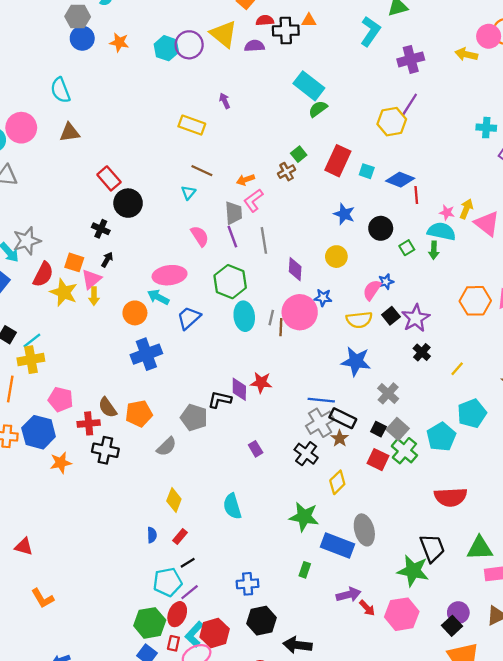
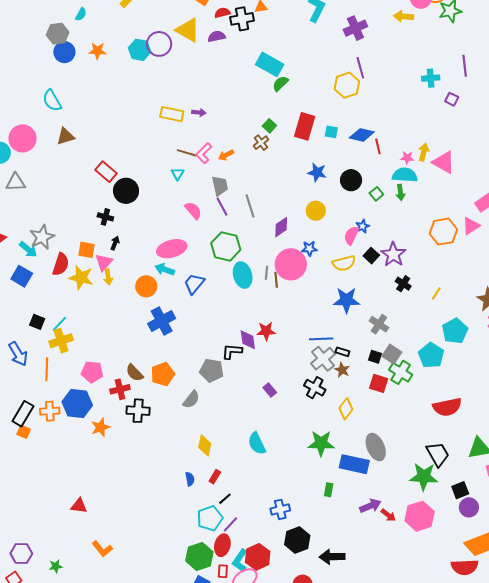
purple arrow: (225, 101) -> (199, 112), moved, turned 128
purple line: (410, 104) -> (360, 68), turned -40
pink L-shape: (253, 200) -> (204, 153), moved
purple diamond: (295, 269) -> (281, 227), turned 60
black rectangle: (343, 418) -> (342, 352), size x0.6
black square: (452, 626) -> (460, 490), moved, turned 30

